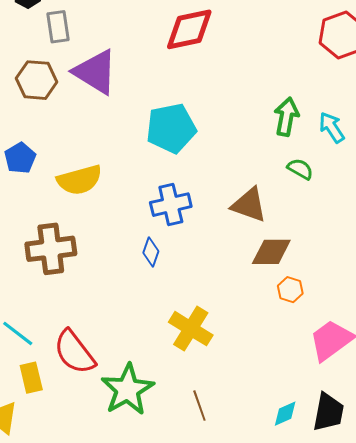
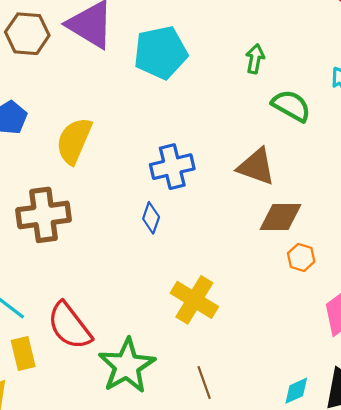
green arrow: (286, 117) -> (255, 59), moved, size x0.7
cyan pentagon: (171, 128) -> (161, 53), moved
green semicircle: (300, 169) -> (291, 106), moved, size x1.4
yellow semicircle: (80, 180) -> (74, 141), turned 129

